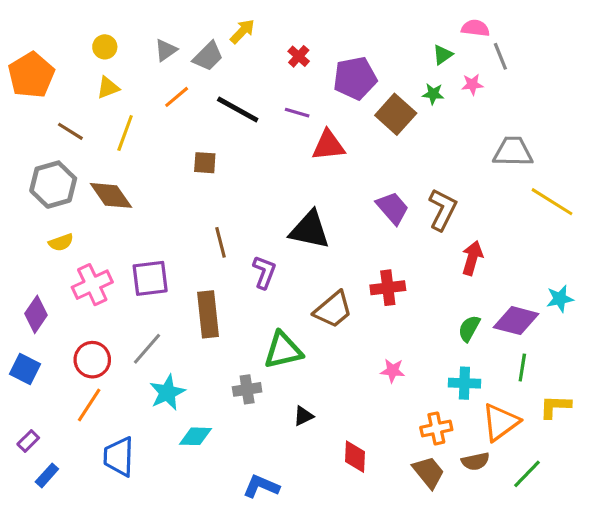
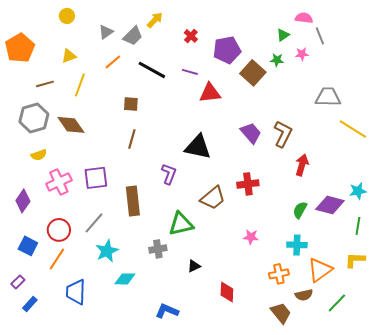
yellow circle: (105, 47) -> (67, 16), moved
brown line: (70, 131) -> (45, 84), turned -48
brown line: (220, 242) -> (132, 139), moved, turned 30
green line: (522, 367) -> (358, 226), moved
blue square: (25, 369) -> (28, 246), moved
brown trapezoid: (428, 472) -> (281, 313), moved

